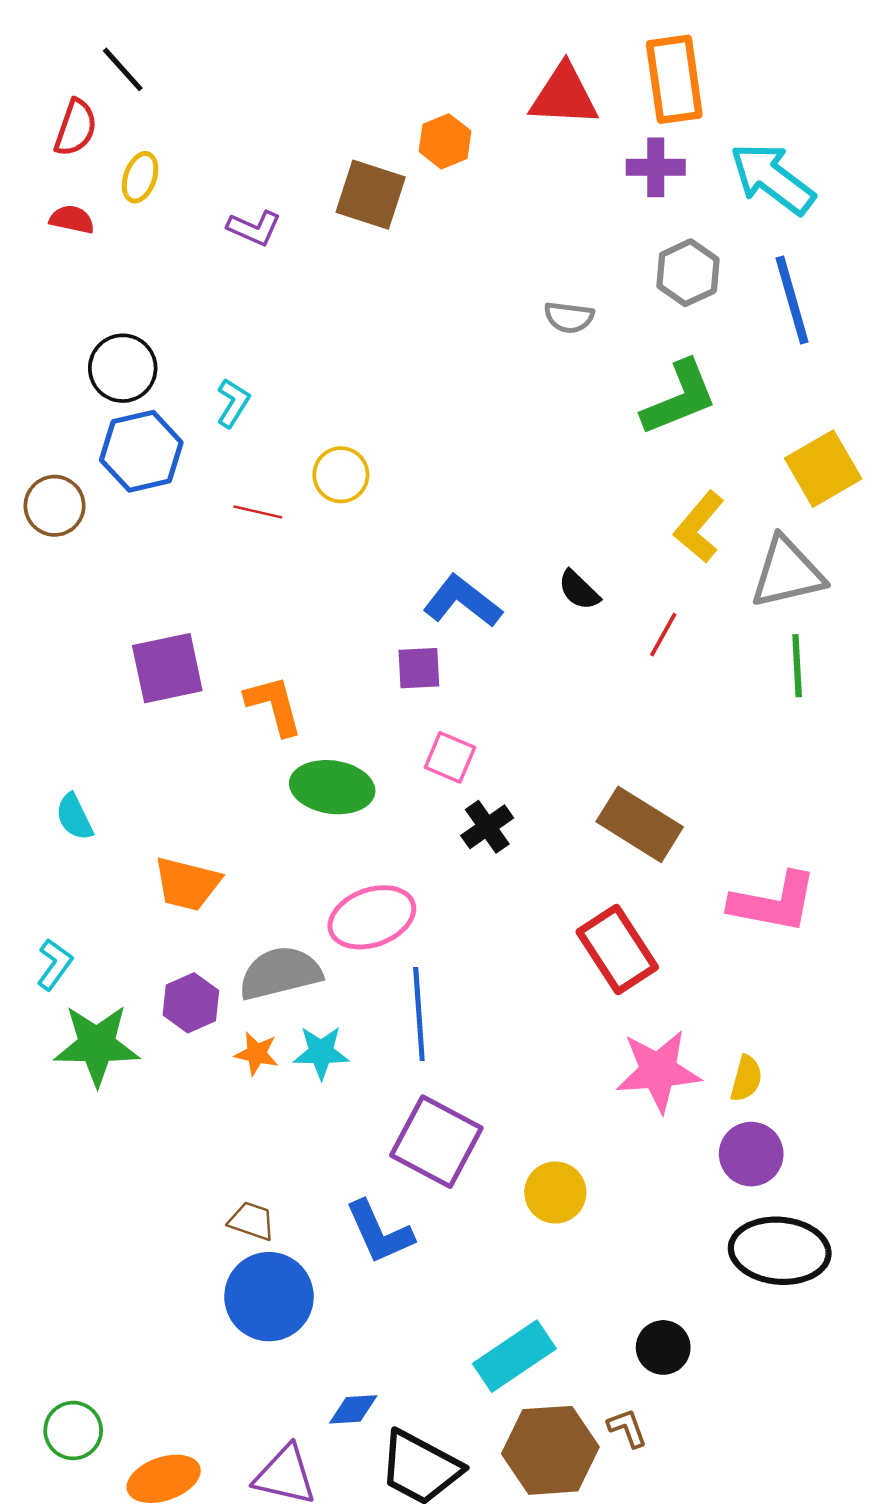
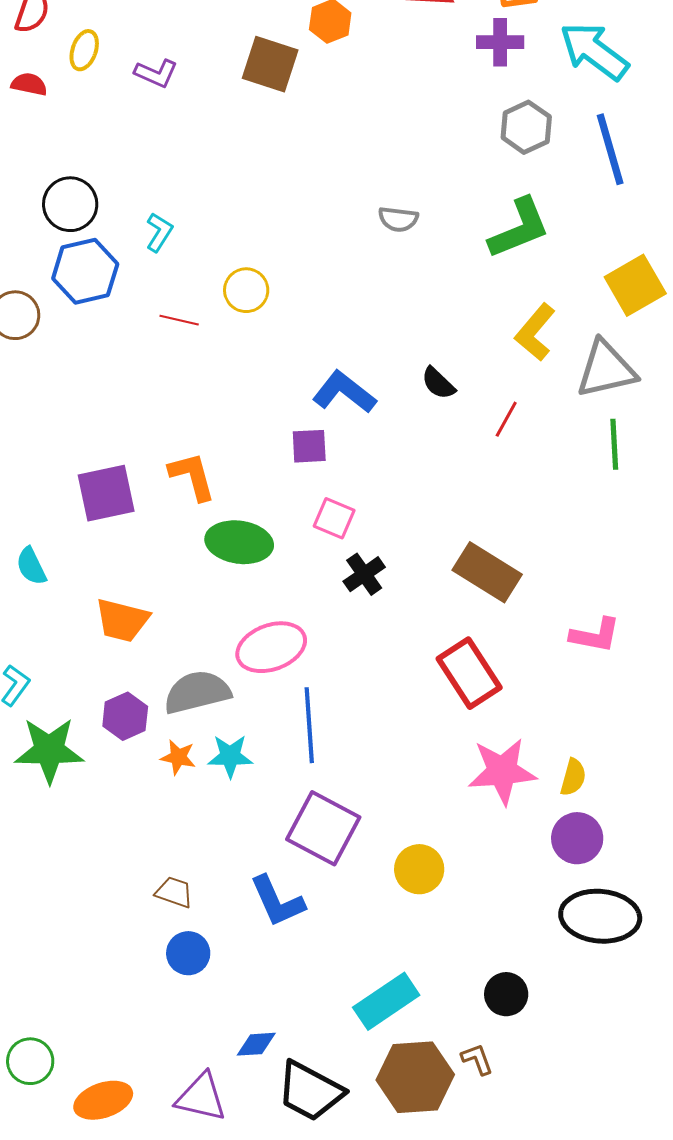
purple L-shape: (254, 228) -> (156, 73), moved
gray semicircle: (569, 317) -> (398, 219), moved
purple square: (167, 668) -> (106, 493), moved
pink L-shape: (774, 902) -> (595, 635), size x0.7
blue circle: (269, 1297) -> (188, 953), size x0.6

